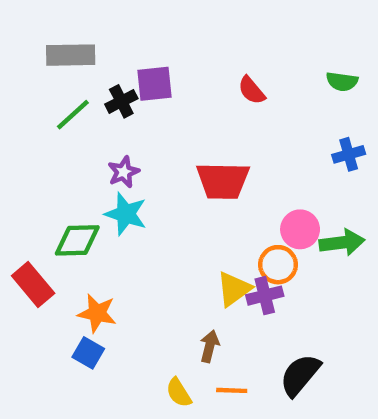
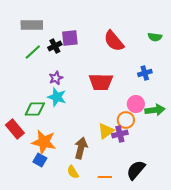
red semicircle: (252, 90) -> (114, 41), size x1.6
blue cross: (349, 154) -> (145, 73), moved
orange star: (97, 313) -> (44, 142), size x1.4
brown arrow: (210, 346) -> (81, 148), moved, size x1.5
yellow semicircle: (179, 393) -> (73, 172), moved

